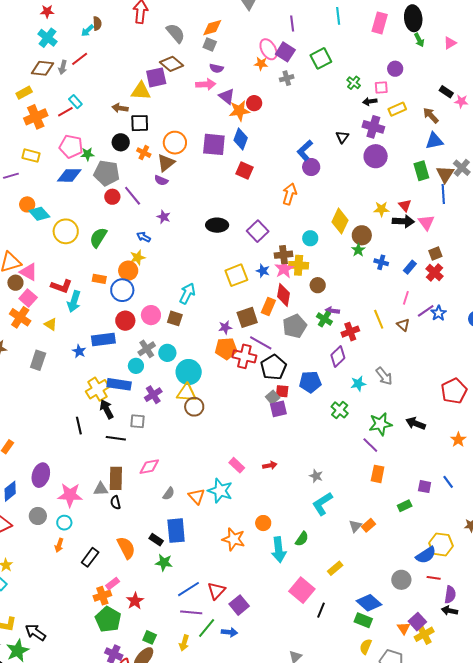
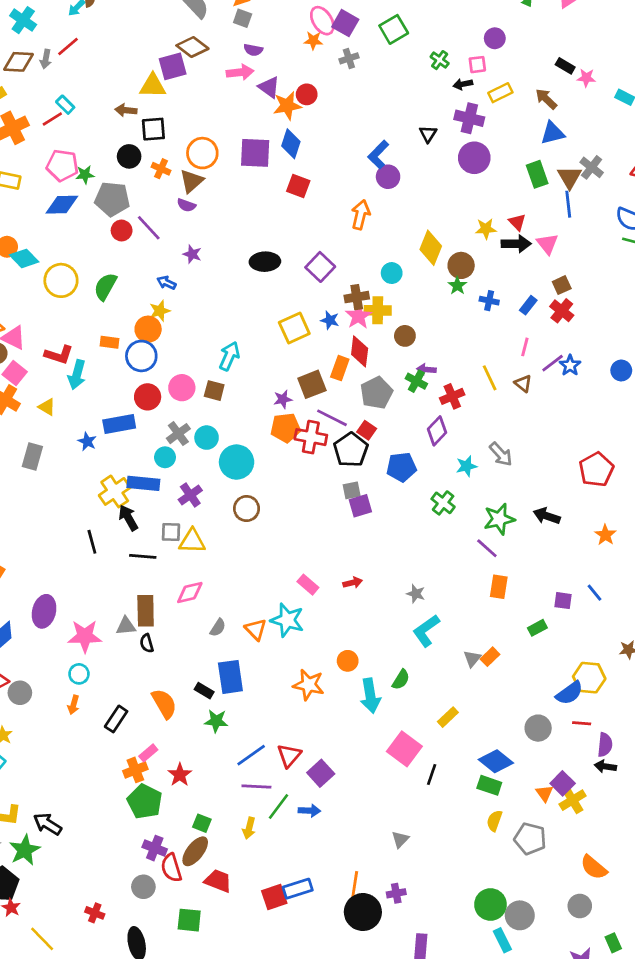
red square: (282, 391) -> (367, 430), moved, turned 32
yellow triangle: (187, 393) -> (192, 541), moved
gray square: (273, 397) -> (352, 490), turned 32
gray circle: (38, 516) -> (20, 693), moved

